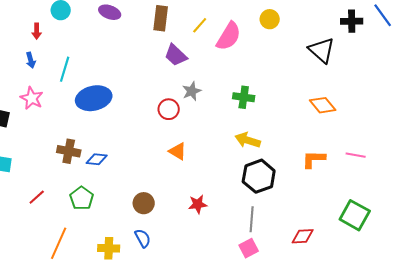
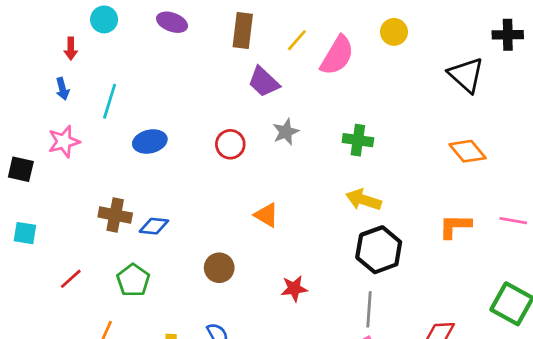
pink star: (32, 98) -> (64, 142), turned 30
blue ellipse: (94, 98) -> (150, 142), size x0.7
red circle: (169, 109) -> (230, 144), moved
brown circle: (144, 203) -> (219, 268), moved

